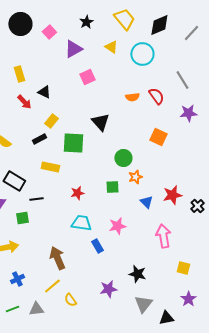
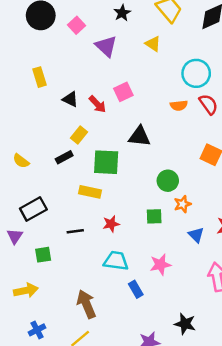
purple triangle: (73, 49) -> (106, 46), turned -48
cyan circle: (142, 54) -> (196, 73), moved
pink square: (87, 77) -> (123, 92), moved
red arrow: (24, 102) -> (97, 104), moved
black triangle: (100, 122) -> (139, 136), turned -42
yellow rectangle: (50, 167) -> (90, 192), moved
black rectangle: (14, 181) -> (33, 209), turned -60
black line: (36, 199) -> (75, 231), moved

